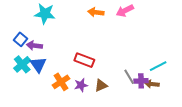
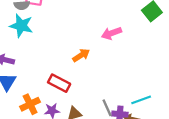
orange arrow: (96, 12) -> (81, 55), moved, turned 133

